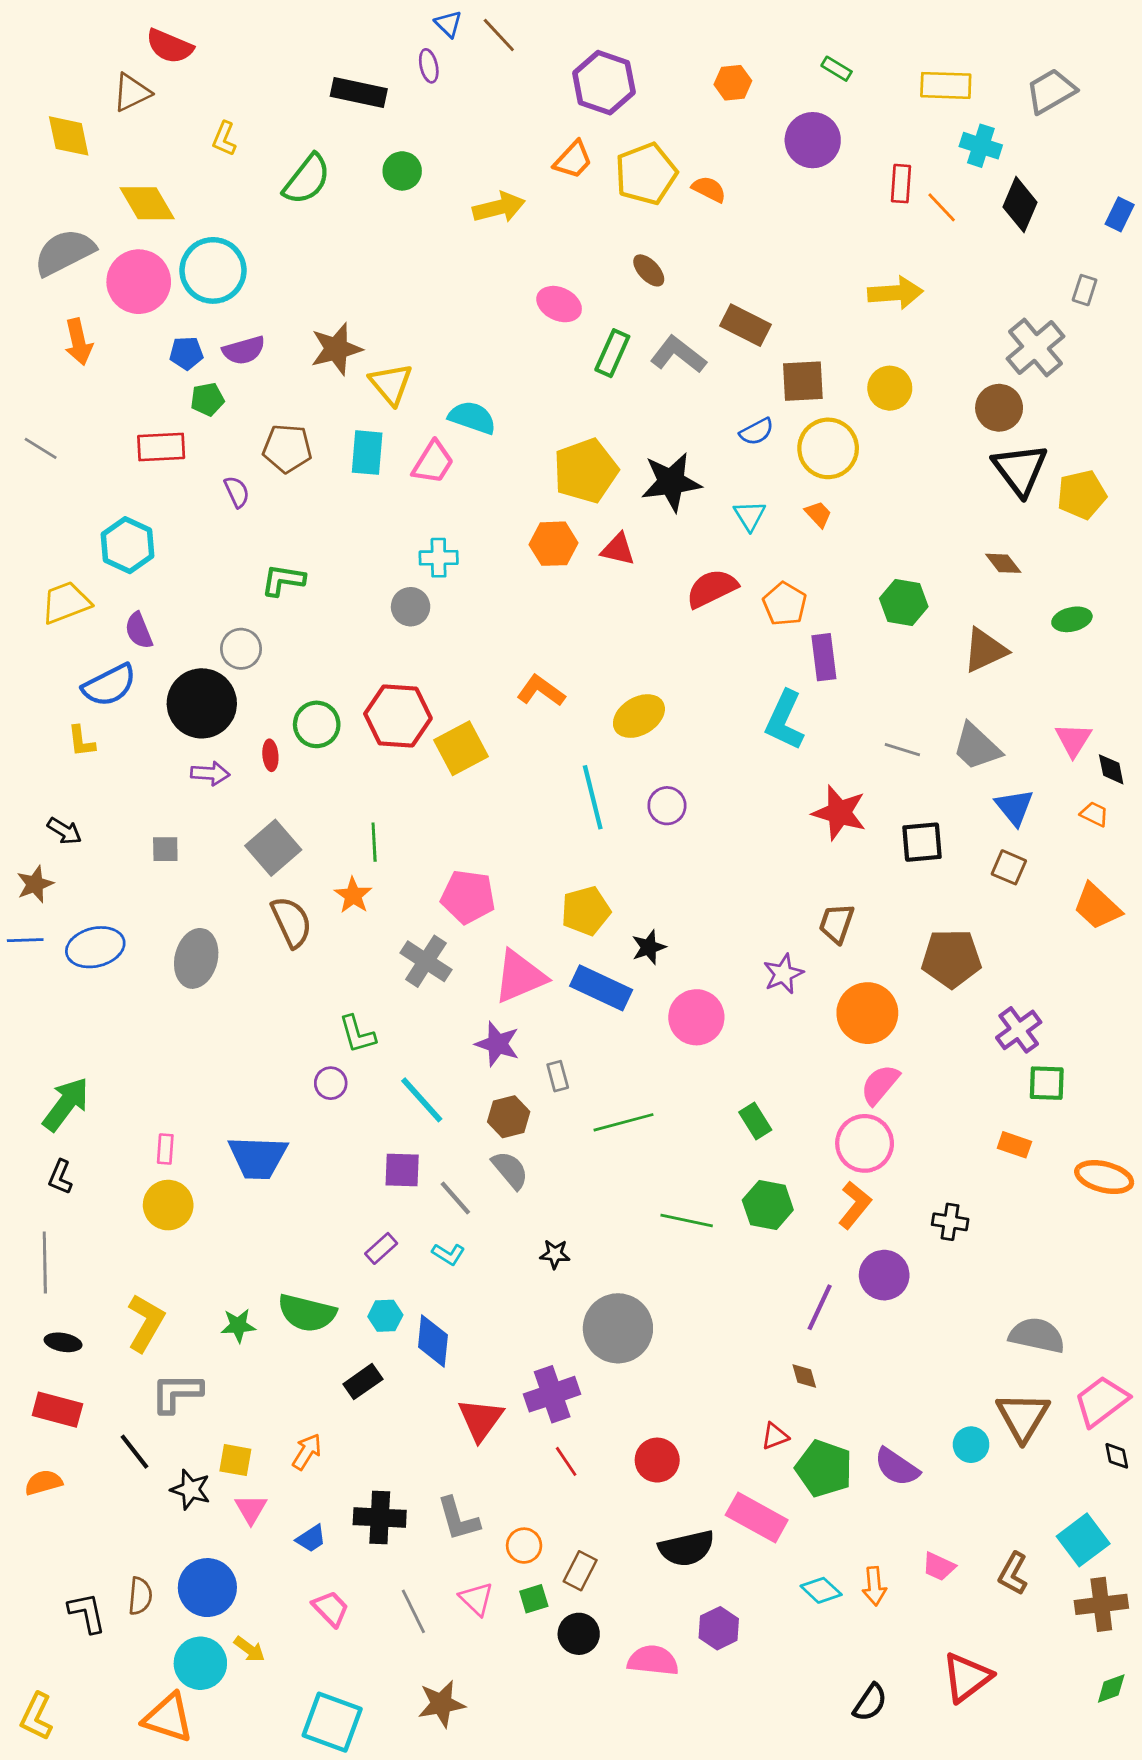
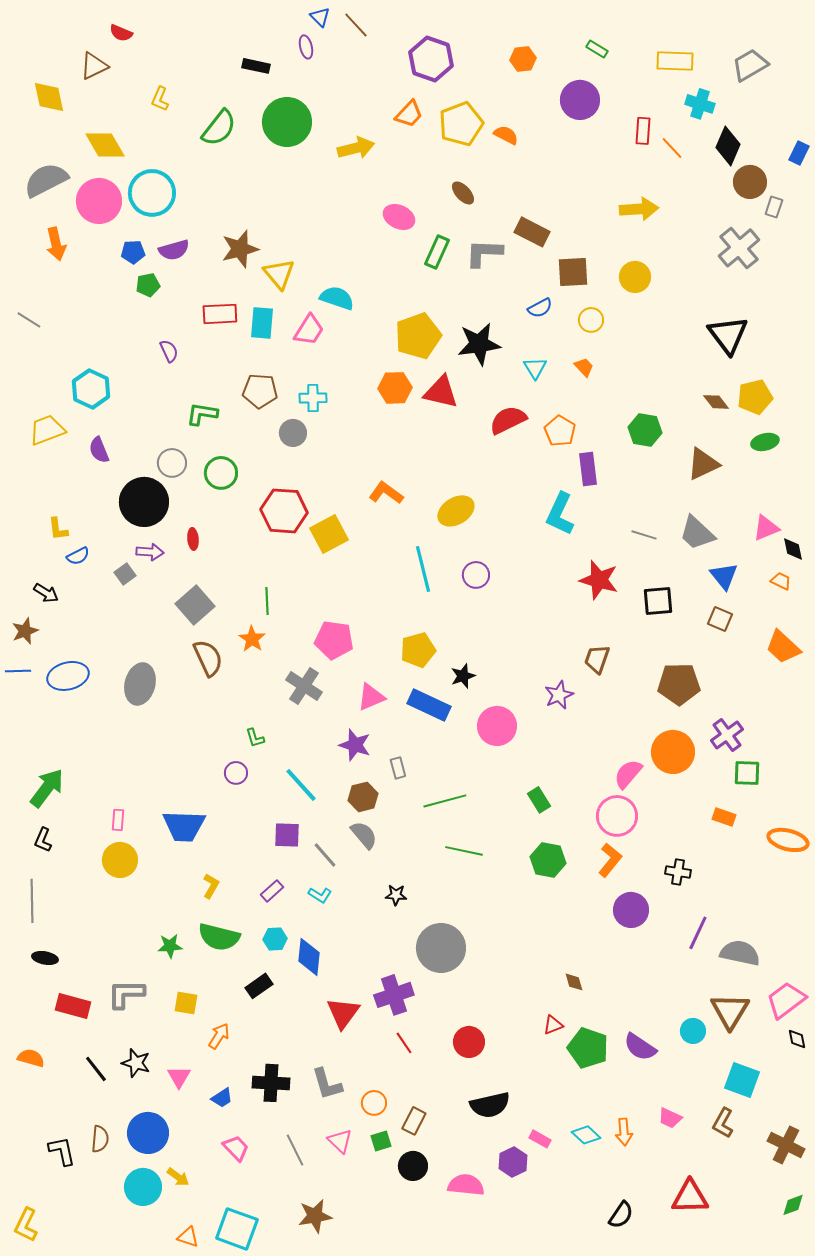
red semicircle: (170, 46) -> (121, 33), size x0.7
black rectangle: (359, 92) -> (256, 66), size x0.7
green circle: (402, 171) -> (287, 122), size x1.8
gray L-shape: (678, 355) -> (484, 253), turned -36
brown circle: (999, 408) -> (750, 182), moved
red rectangle: (161, 447) -> (220, 314), moved
brown pentagon: (287, 448) -> (260, 391), moved
yellow circle: (828, 448) -> (591, 320), size x0.6
yellow pentagon: (1082, 495) -> (755, 397), moved
red triangle: (618, 549) -> (441, 392), size x1.4
blue semicircle: (109, 685) -> (78, 556), moved, size x0.6
green circle: (317, 724) -> (221, 473), moved
pink triangle: (1073, 740) -> (766, 528), turned 36
gray square: (165, 849) -> (125, 574), moved, turned -35
pink triangle: (520, 977) -> (371, 697), size x0.7
orange circle: (867, 1013) -> (673, 752), moved
green L-shape: (357, 1034) -> (255, 738), size x0.7
green line: (687, 1220) -> (464, 851), moved
purple line: (820, 1307) -> (698, 933), moved
yellow L-shape: (146, 1323) -> (211, 886), moved, size x0.6
red rectangle: (57, 1410) -> (73, 1006), moved
black line: (135, 1452) -> (96, 1069), moved
yellow square: (235, 1460) -> (186, 1003), moved
orange semicircle: (43, 1482) -> (31, 1058), turned 32
pink rectangle: (757, 1518) -> (540, 1139), moved, size x0.5
cyan square: (1083, 1540) -> (742, 1080), moved, turned -33
brown cross: (1101, 1604) -> (786, 1145), turned 33
red triangle: (967, 1677) -> (690, 1197), turned 36
orange triangle: (168, 1718) -> (188, 1237), moved, size x0.6

